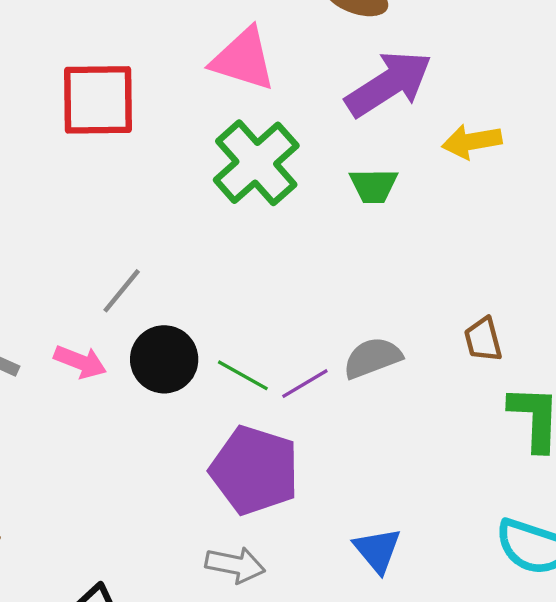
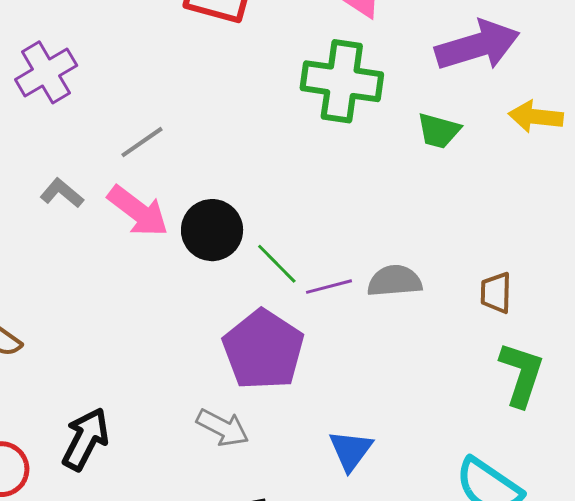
green cross: (256, 163) -> (342, 81), turned 34
gray line: (122, 291) -> (142, 142), moved
pink arrow: (80, 362) -> (138, 211), size x1.4

